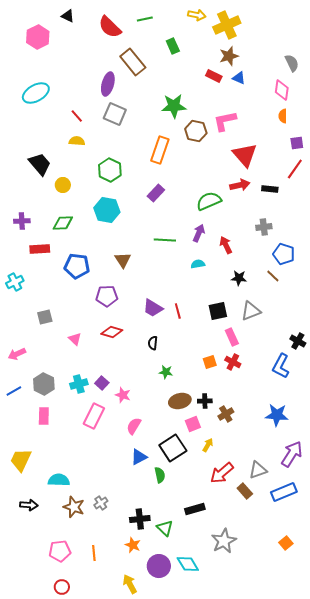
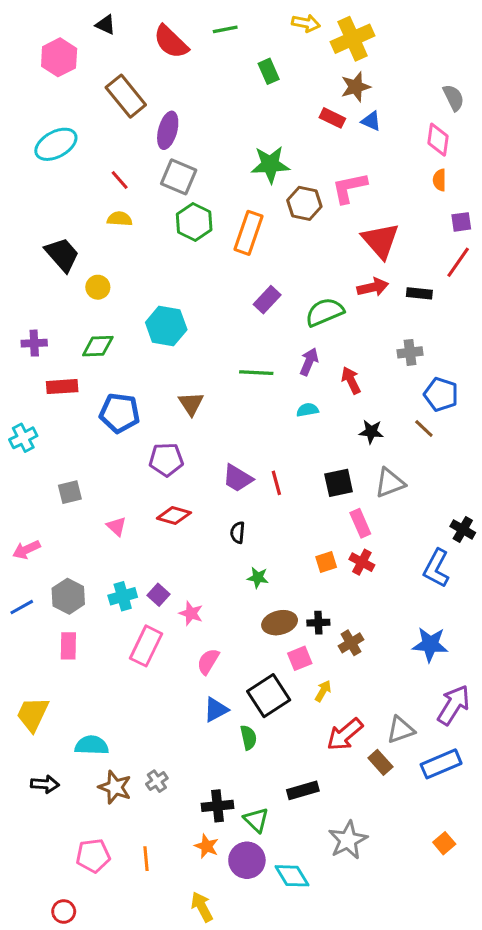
brown rectangle: (133, 62) -> (126, 96), moved
green hexagon: (110, 170) -> (194, 222), moved
purple rectangle: (156, 193) -> (267, 300), moved
purple circle: (159, 566) -> (247, 860), moved
red circle: (62, 587) -> (64, 911), moved

